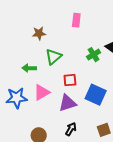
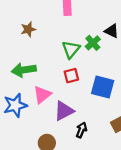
green triangle: (53, 57) -> (71, 49), moved
green arrow: (29, 68) -> (24, 70), size x1.5
purple triangle: (67, 103) -> (64, 111), moved

